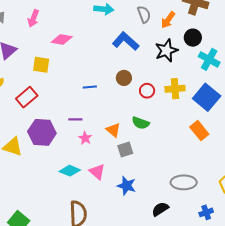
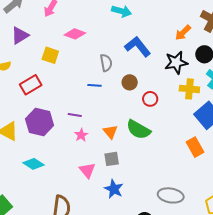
gray semicircle: (144, 14) -> (106, 63), moved
yellow cross: (175, 89) -> (189, 89), moved
green semicircle: (141, 123) -> (138, 130), size x1.4
gray square: (125, 149) -> (112, 159), moved
cyan diamond: (70, 171) -> (33, 164), moved

